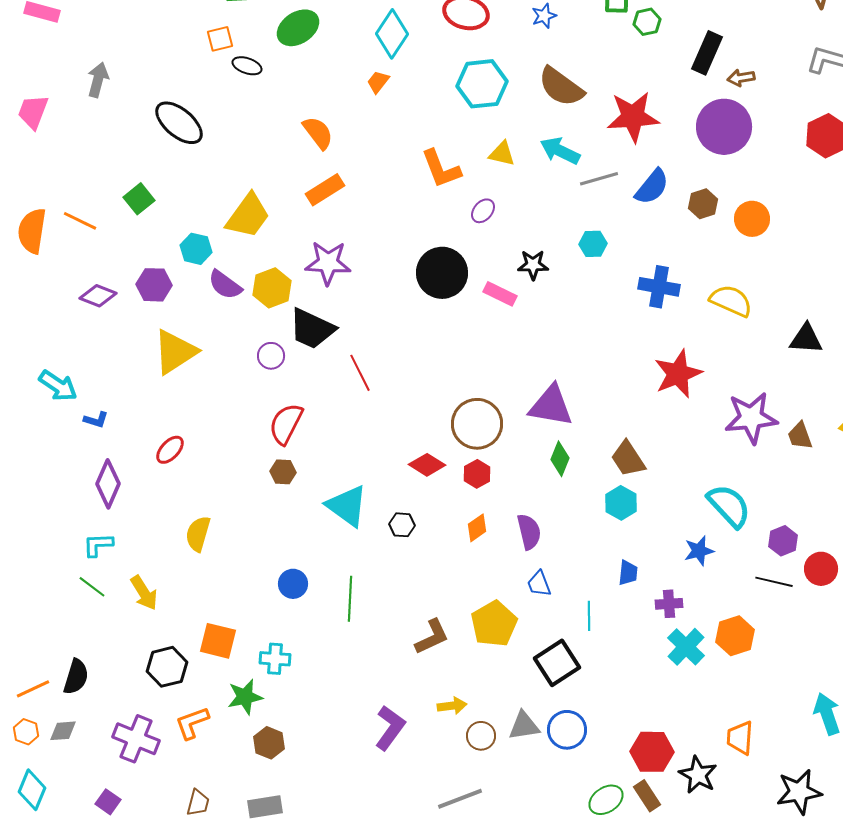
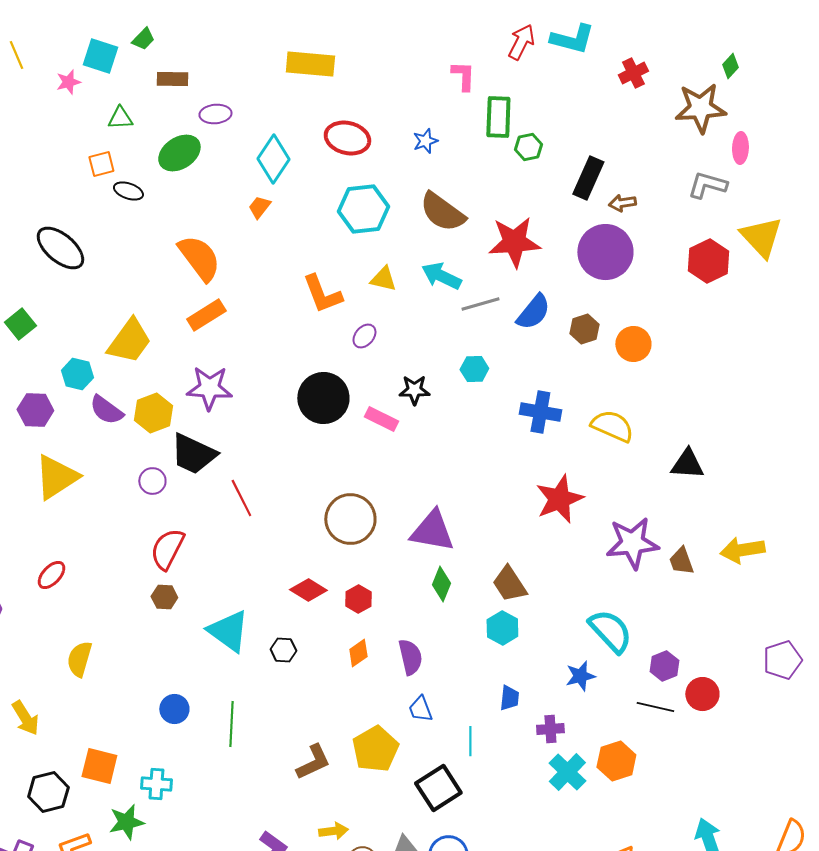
orange semicircle: (318, 133) -> (199, 258), size x1.4
brown circle: (477, 424) -> (350, 519), moved

